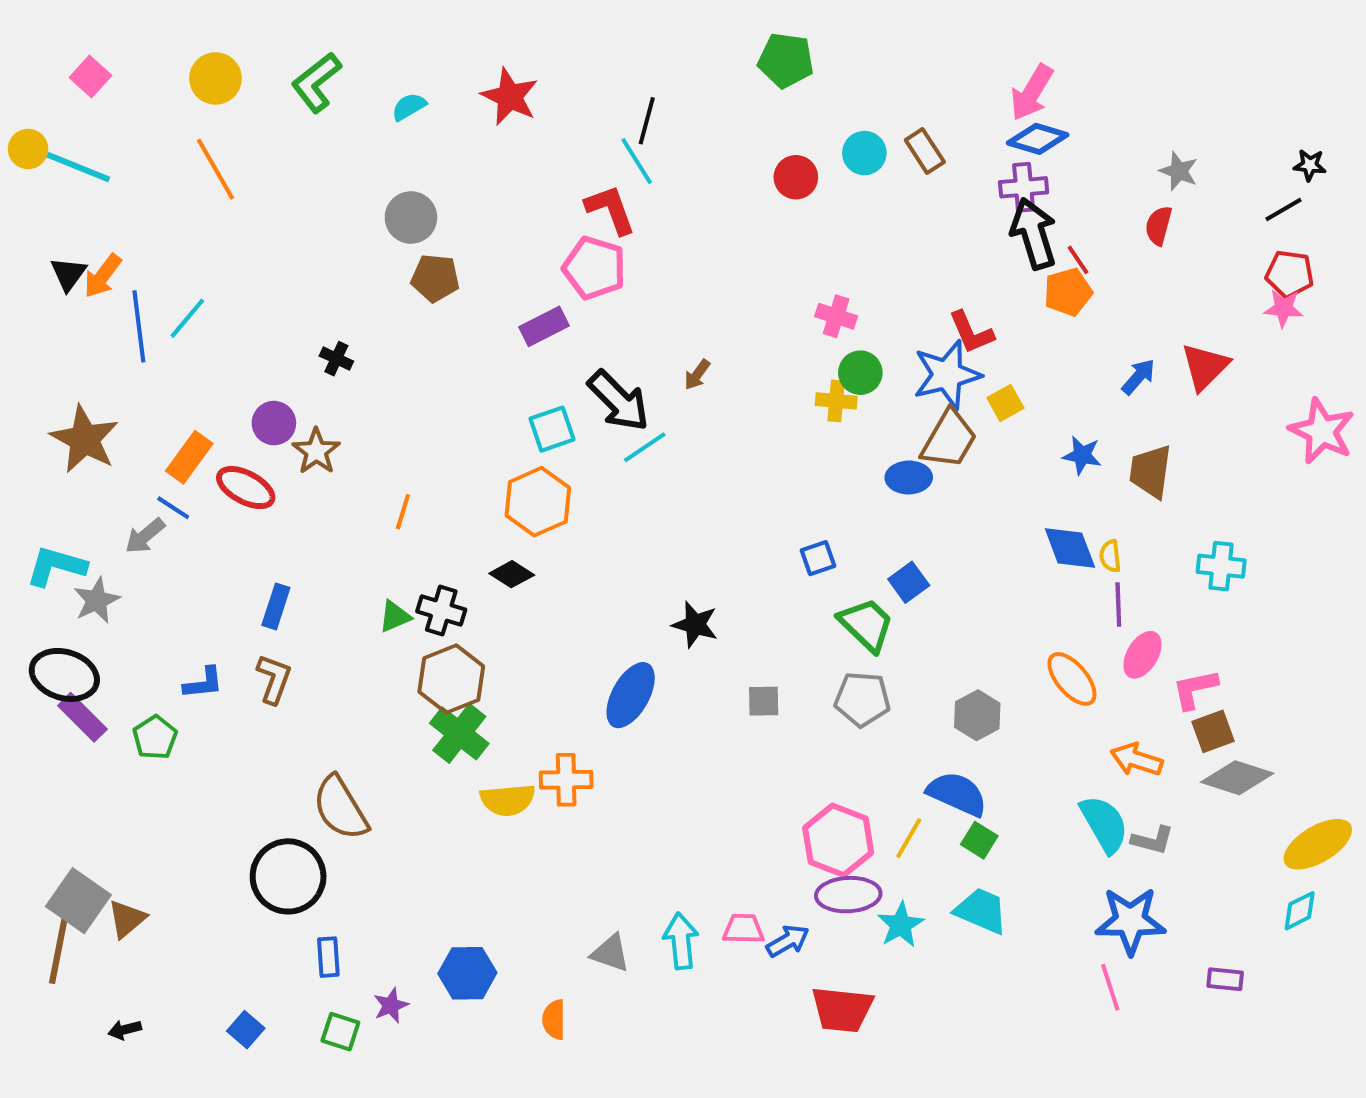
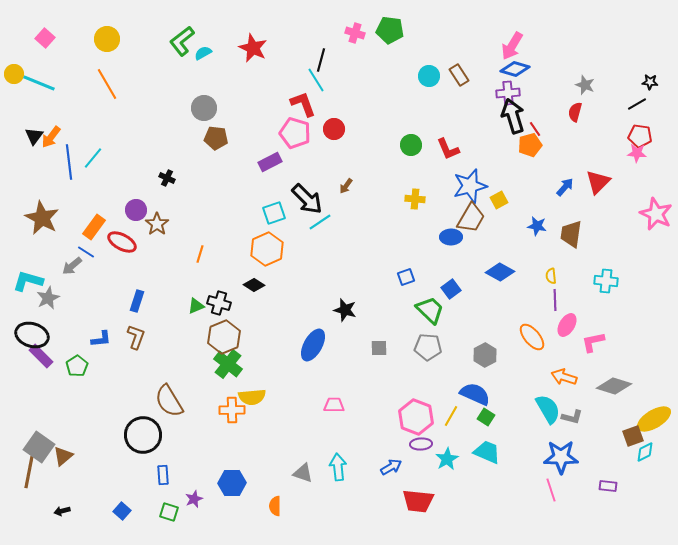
green L-shape: (316, 82) -> (182, 41), moved
red circle: (796, 177) -> (334, 129), moved
pink cross: (836, 316) -> (355, 33), moved
red L-shape: (971, 332) -> (448, 149), moved
green circle: (860, 373) -> (411, 145), moved
blue diamond: (1070, 548) -> (500, 272), moved, turned -40
brown square: (1213, 731) -> (633, 436), moved
orange cross: (566, 780) -> (232, 410), moved
purple ellipse: (848, 895) -> (421, 444), size x0.7
pink trapezoid: (743, 929) -> (334, 405), moved

